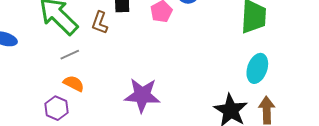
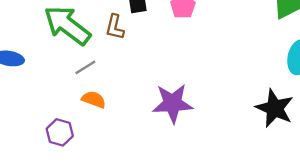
purple hexagon: (57, 108) -> (60, 132), moved

